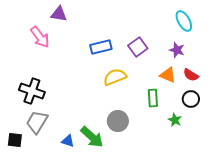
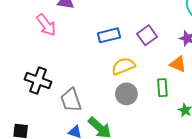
gray circle: (118, 121) -> (126, 94), moved
gray trapezoid: (37, 122) -> (71, 100), moved, turned -50

